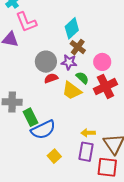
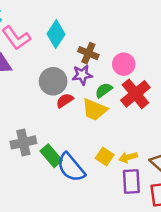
cyan diamond: (72, 28) -> (56, 34), moved
green semicircle: (82, 78) -> (104, 90), turned -64
blue semicircle: (43, 130) -> (71, 167), turned 90
yellow square: (54, 156) -> (105, 156), moved

